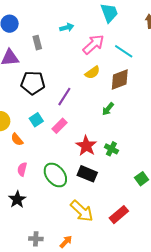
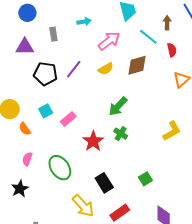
cyan line: (124, 51) -> (148, 37), moved
brown diamond: (120, 79) -> (137, 65), moved
purple line: (64, 97) -> (74, 69), moved
green arrow: (108, 109) -> (118, 106), size x1.5
green cross: (111, 149) -> (121, 134), moved
black rectangle: (87, 174) -> (104, 183), moved, turned 30

